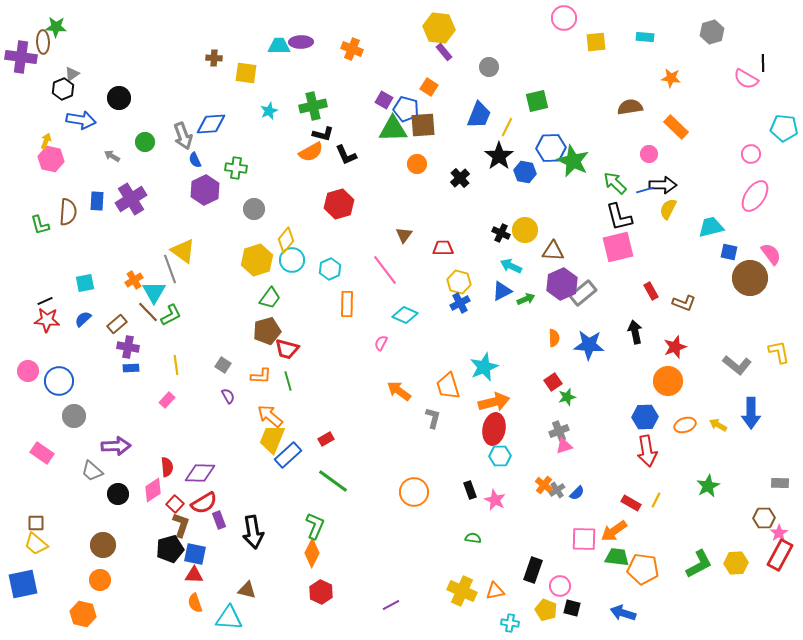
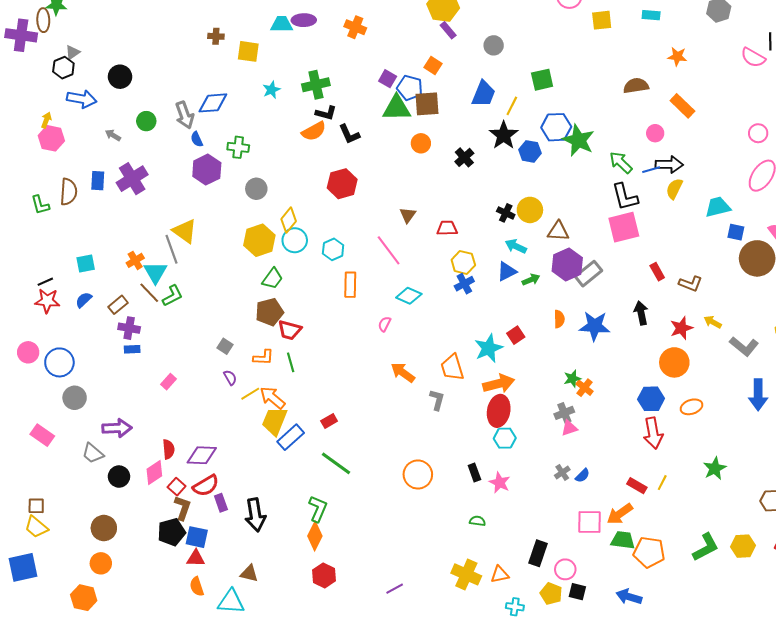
yellow line: (176, 365) -> (250, 394), moved, turned 66
red square: (553, 382) -> (516, 335), moved
yellow arrow: (718, 425) -> (713, 322), moved
orange cross: (544, 485) -> (584, 388), moved

